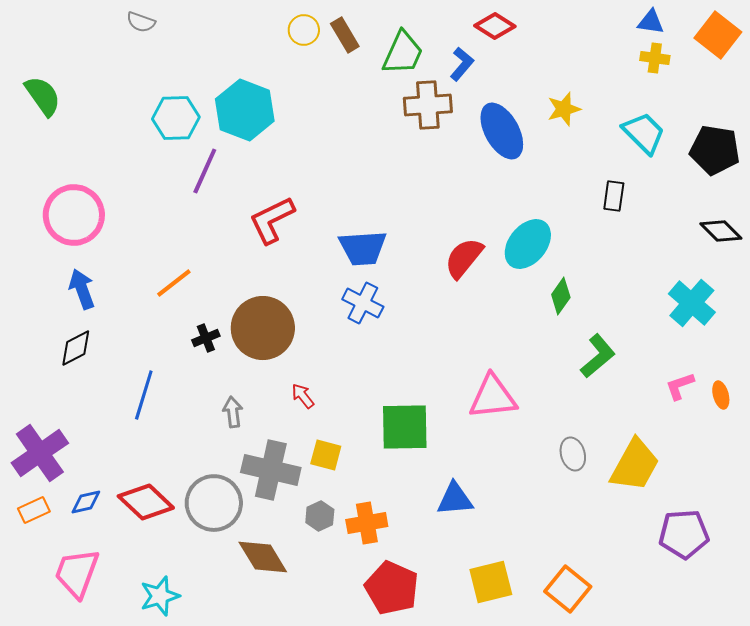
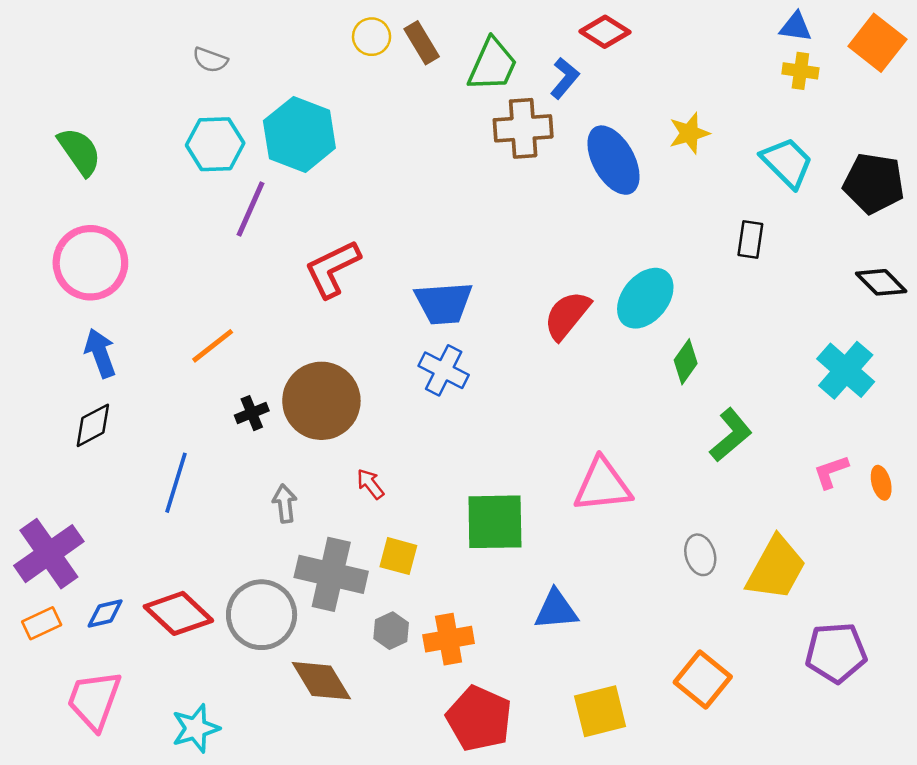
gray semicircle: (141, 22) -> (210, 60), moved
green semicircle: (43, 96) -> (79, 152), moved
orange square: (568, 589) -> (703, 679), moved

